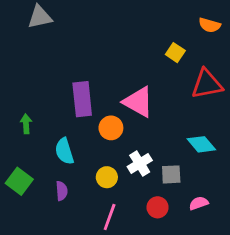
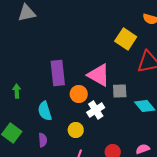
yellow square: (175, 53) -> (126, 39), size x1.5
white cross: (140, 164) -> (96, 110), moved
gray square: (171, 174) -> (120, 91), moved

